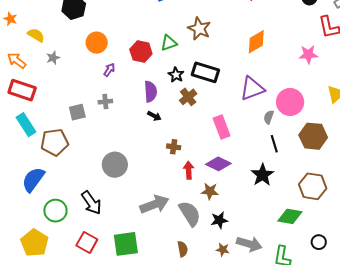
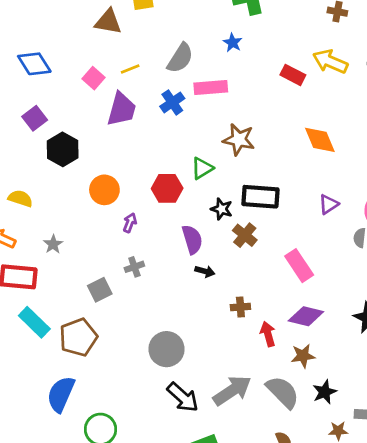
orange diamond: (256, 42) -> (320, 140), turned -70
gray star: (53, 58) -> (53, 244), moved
purple triangle: (252, 89) -> (329, 204), size x0.6
black arrow: (91, 203) -> (183, 397), moved

